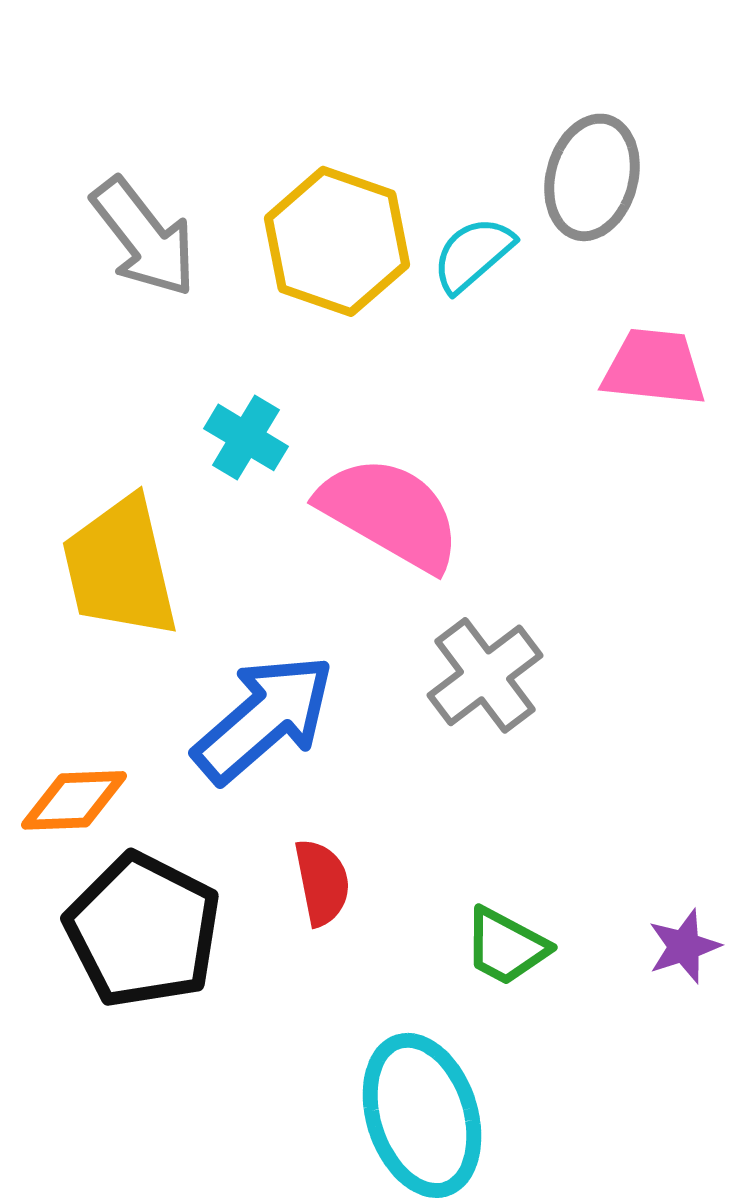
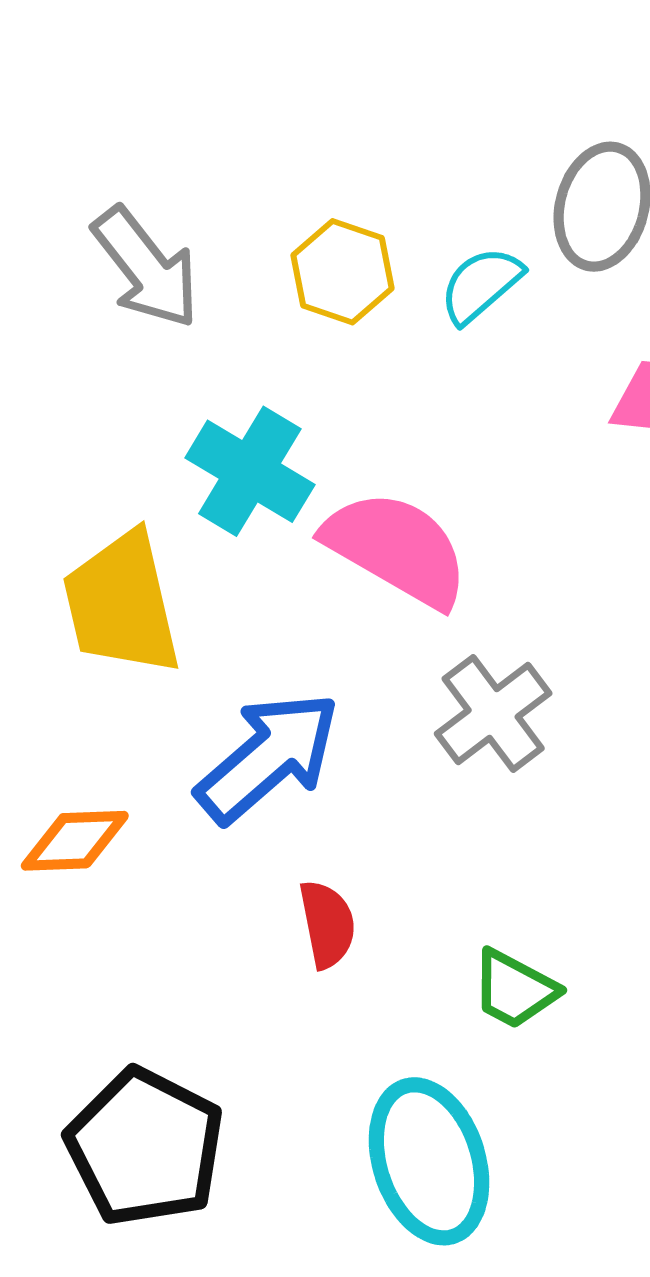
yellow hexagon: (337, 241) -> (343, 272), size x0.7
cyan cross: (246, 437) -> (250, 471), size x1.5
black pentagon: (143, 930) -> (145, 1147), moved

